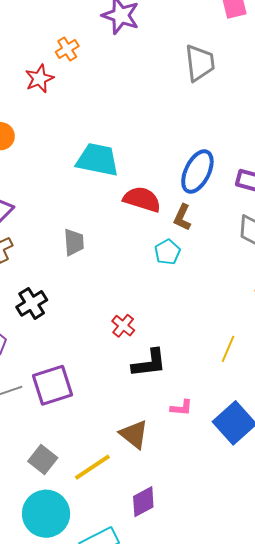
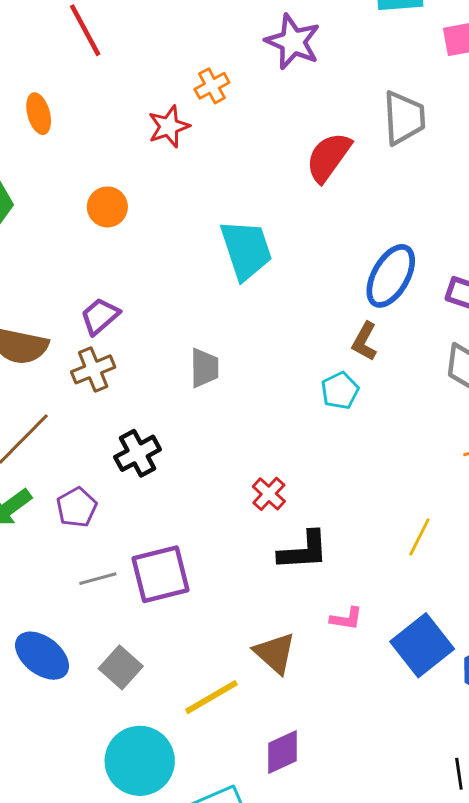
cyan trapezoid: (97, 160) -> (246, 250), turned 57
red semicircle: (142, 199) -> (328, 157), moved, turned -75
gray square: (43, 460) -> (121, 667), moved

